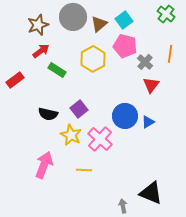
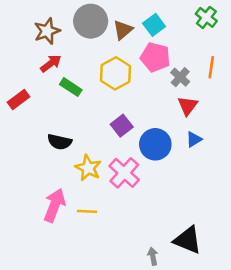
purple square: (79, 109) -> (122, 126), moved
blue triangle: (148, 122) -> (194, 139), moved
yellow line: (84, 170) -> (87, 211), moved

